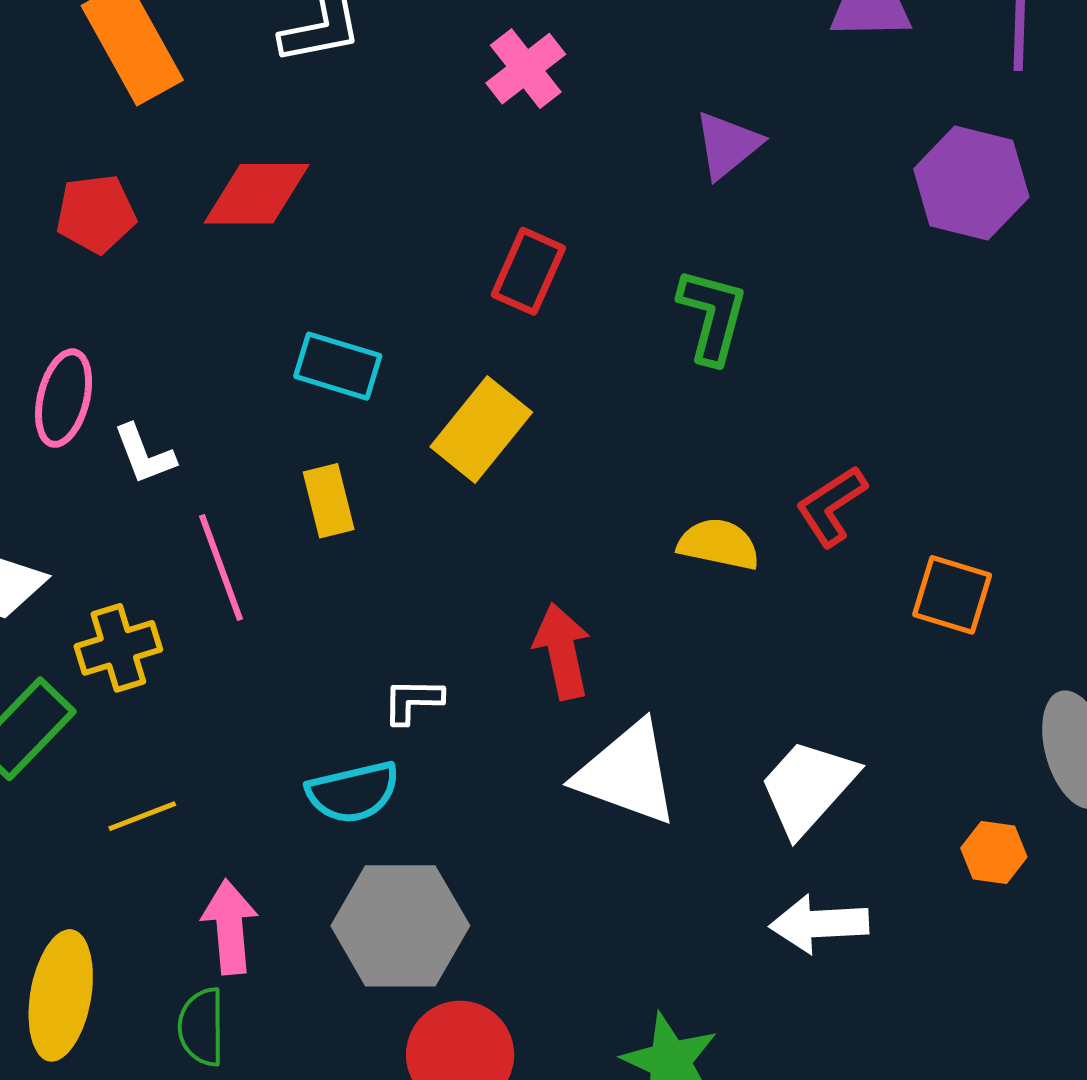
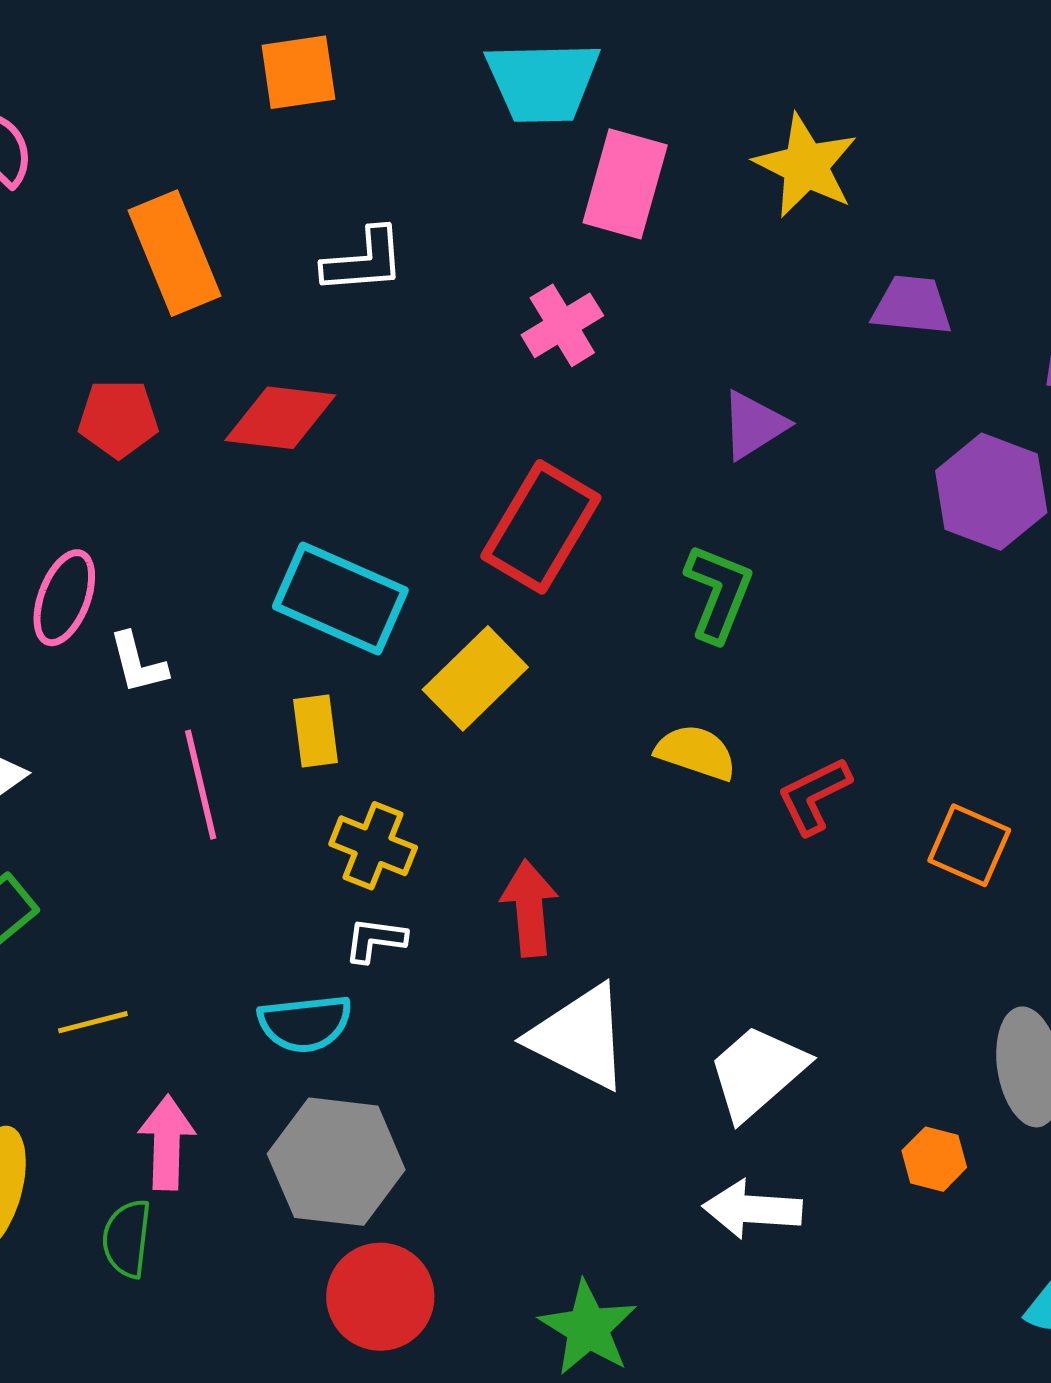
red rectangle: (528, 271) -> (541, 527), size x1.5
cyan rectangle: (338, 366) -> (340, 598), size x1.5
yellow semicircle: (719, 544) -> (696, 752), moved
orange square: (952, 595) -> (969, 845), moved
yellow cross: (118, 648) -> (373, 846), moved, turned 32

